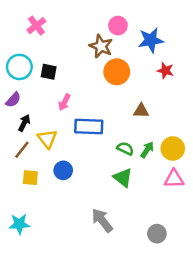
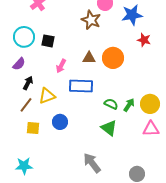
orange circle: (117, 72) -> (113, 58), moved
brown triangle: (141, 111) -> (89, 58), moved
yellow triangle: (47, 139) -> (47, 96), turned 48

